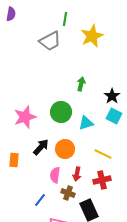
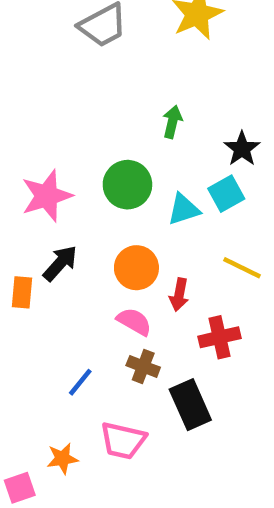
cyan square: (114, 116) -> (226, 194), moved, turned 35
black arrow: (41, 147) -> (60, 263), moved
yellow line: (103, 154) -> (242, 268), moved
red arrow: (77, 174) -> (179, 295), moved
pink semicircle: (55, 175) -> (134, 322), moved, turned 112

